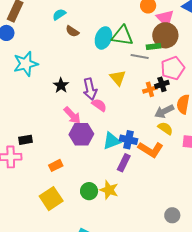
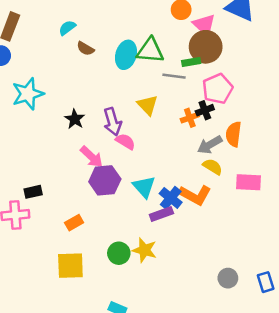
blue cross: (128, 140) -> (171, 198), moved, turned 30
cyan triangle: (111, 141) -> (144, 187), turned -48
purple rectangle: (124, 163) -> (161, 214), turned 48
yellow square: (51, 199) -> (70, 266), turned 35

